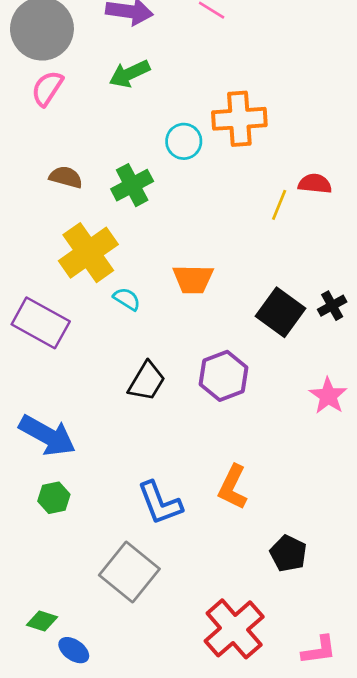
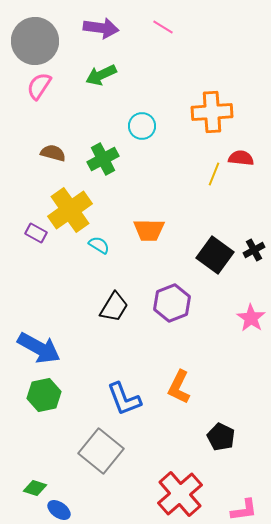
orange cross: (239, 119) -> (212, 112), moved
purple rectangle: (41, 323) -> (36, 233), moved, size x0.5
green hexagon: (54, 498) -> (44, 395), size x1.4

